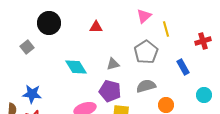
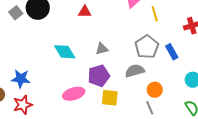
gray square: (27, 47) -> (16, 13), moved
gray pentagon: (146, 52) -> (147, 47), moved
purple pentagon: (110, 91) -> (99, 76), turned -30

